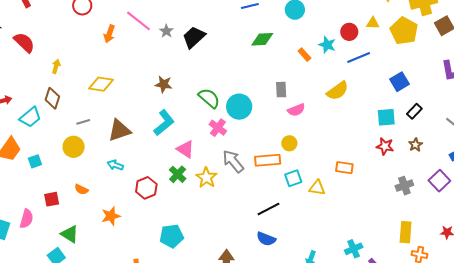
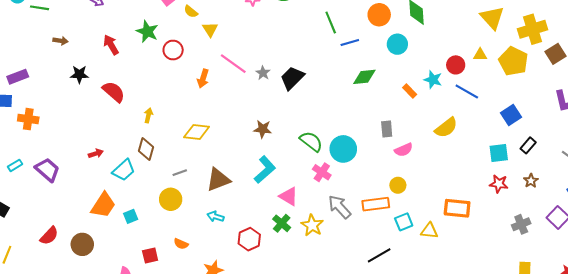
blue line: (359, 57) -> (467, 92), turned 55
orange rectangle: (344, 168) -> (457, 208), size x1.4

